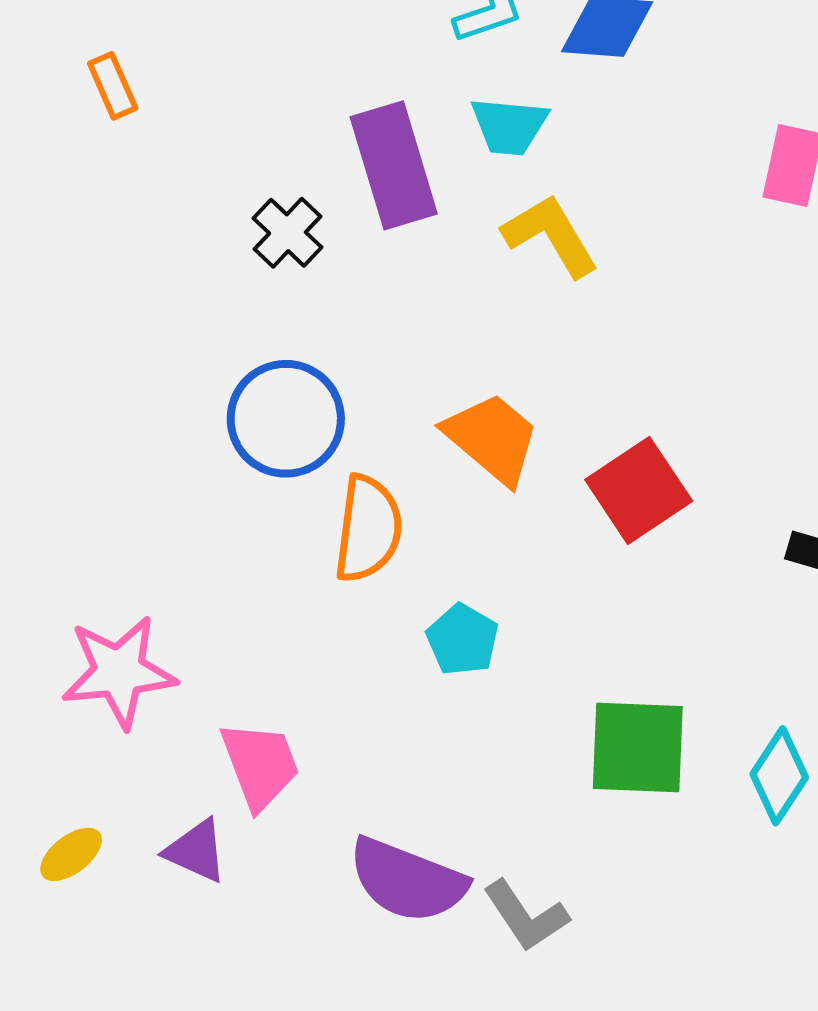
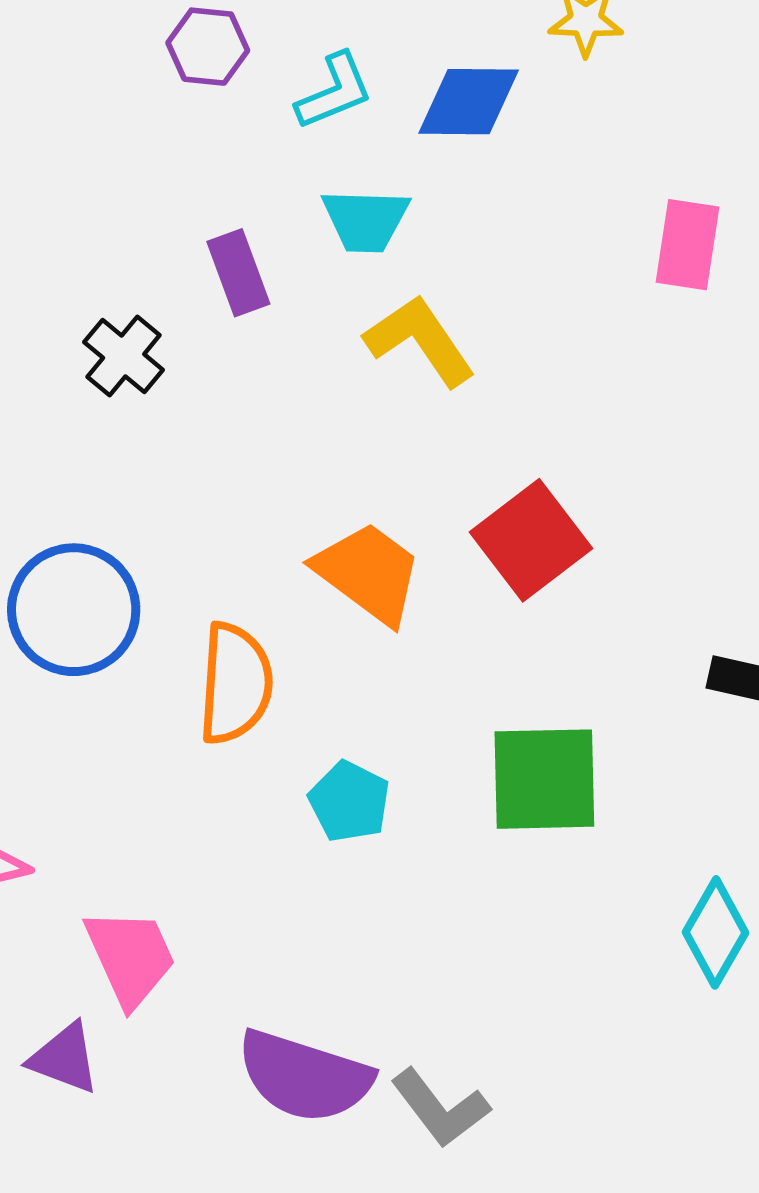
purple rectangle: (394, 165) -> (238, 273), size x0.6
blue circle: (286, 419) -> (74, 610), moved
red square: (639, 490) -> (531, 540), moved
green square: (638, 747) -> (544, 779), moved

